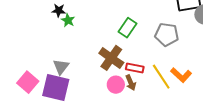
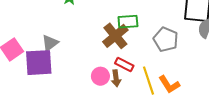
green rectangle: (127, 28) -> (128, 22), turned 36
brown cross: (111, 58) -> (115, 36), moved
purple square: (56, 87) -> (39, 63), turned -32

